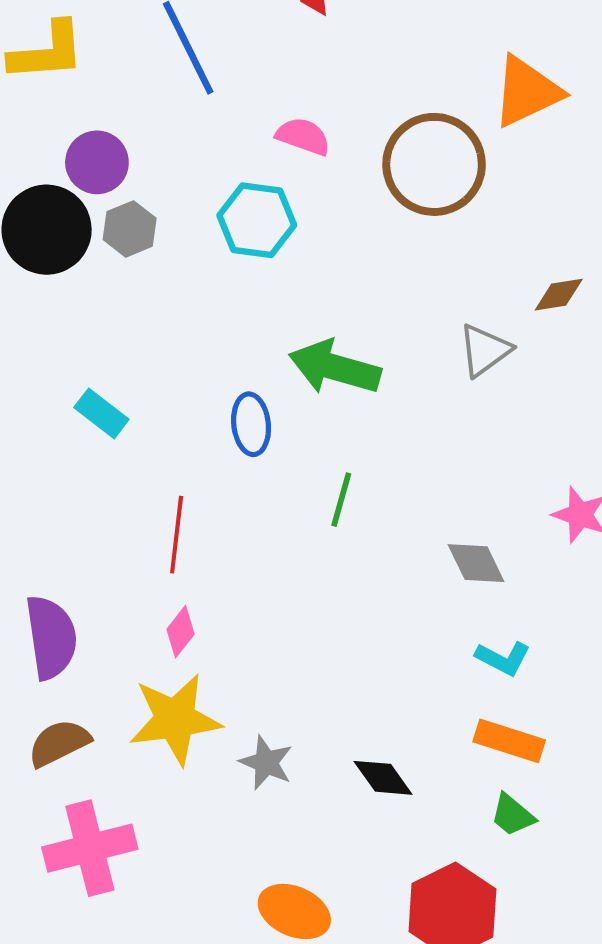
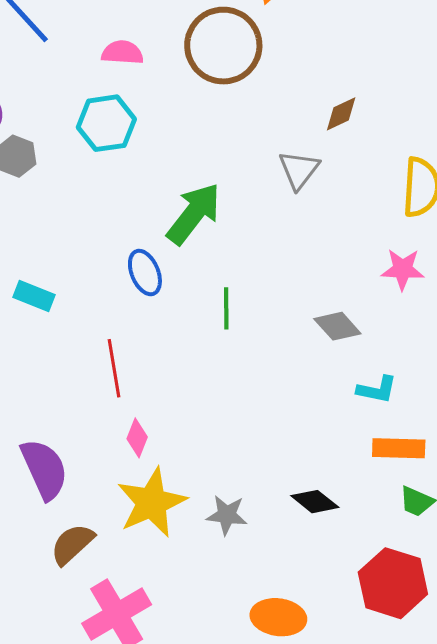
green arrow: (335, 367) -> (194, 214), turned 128

